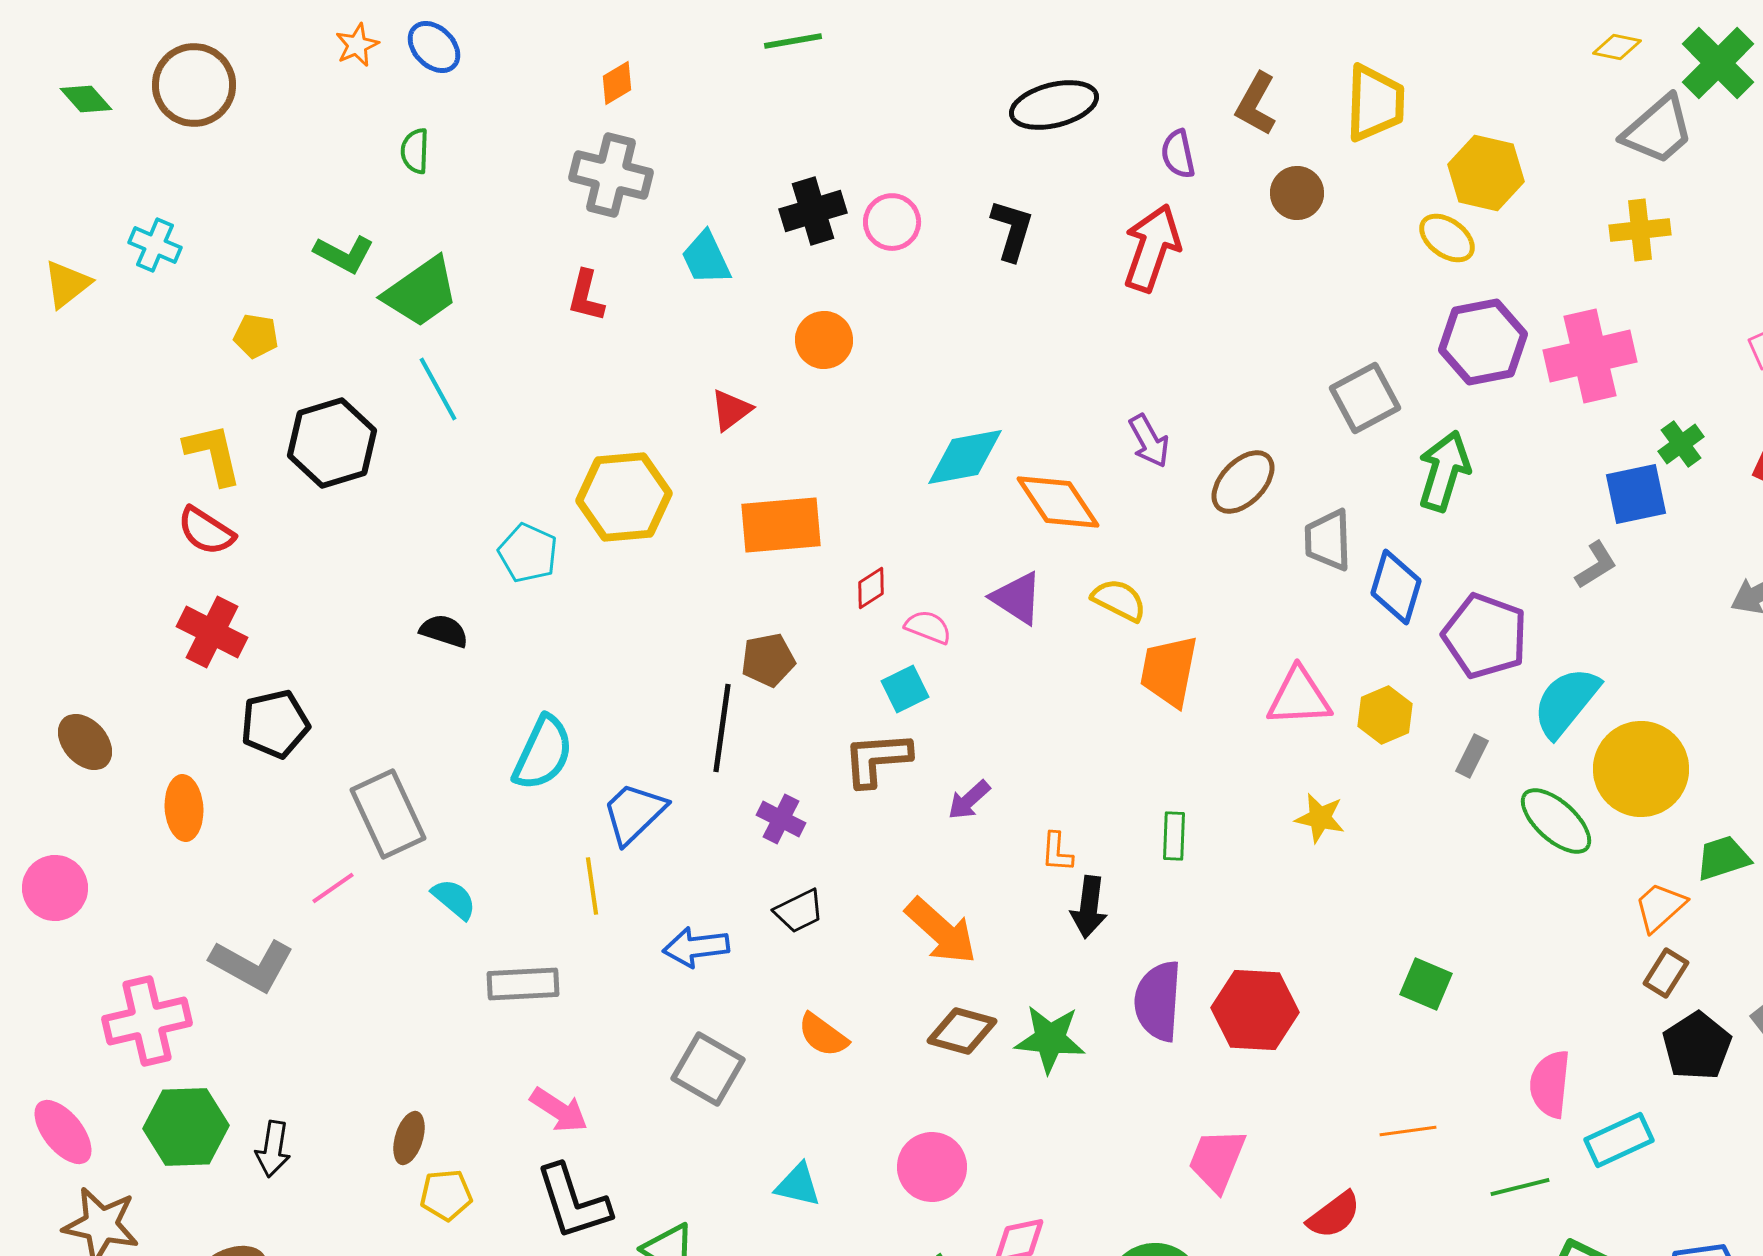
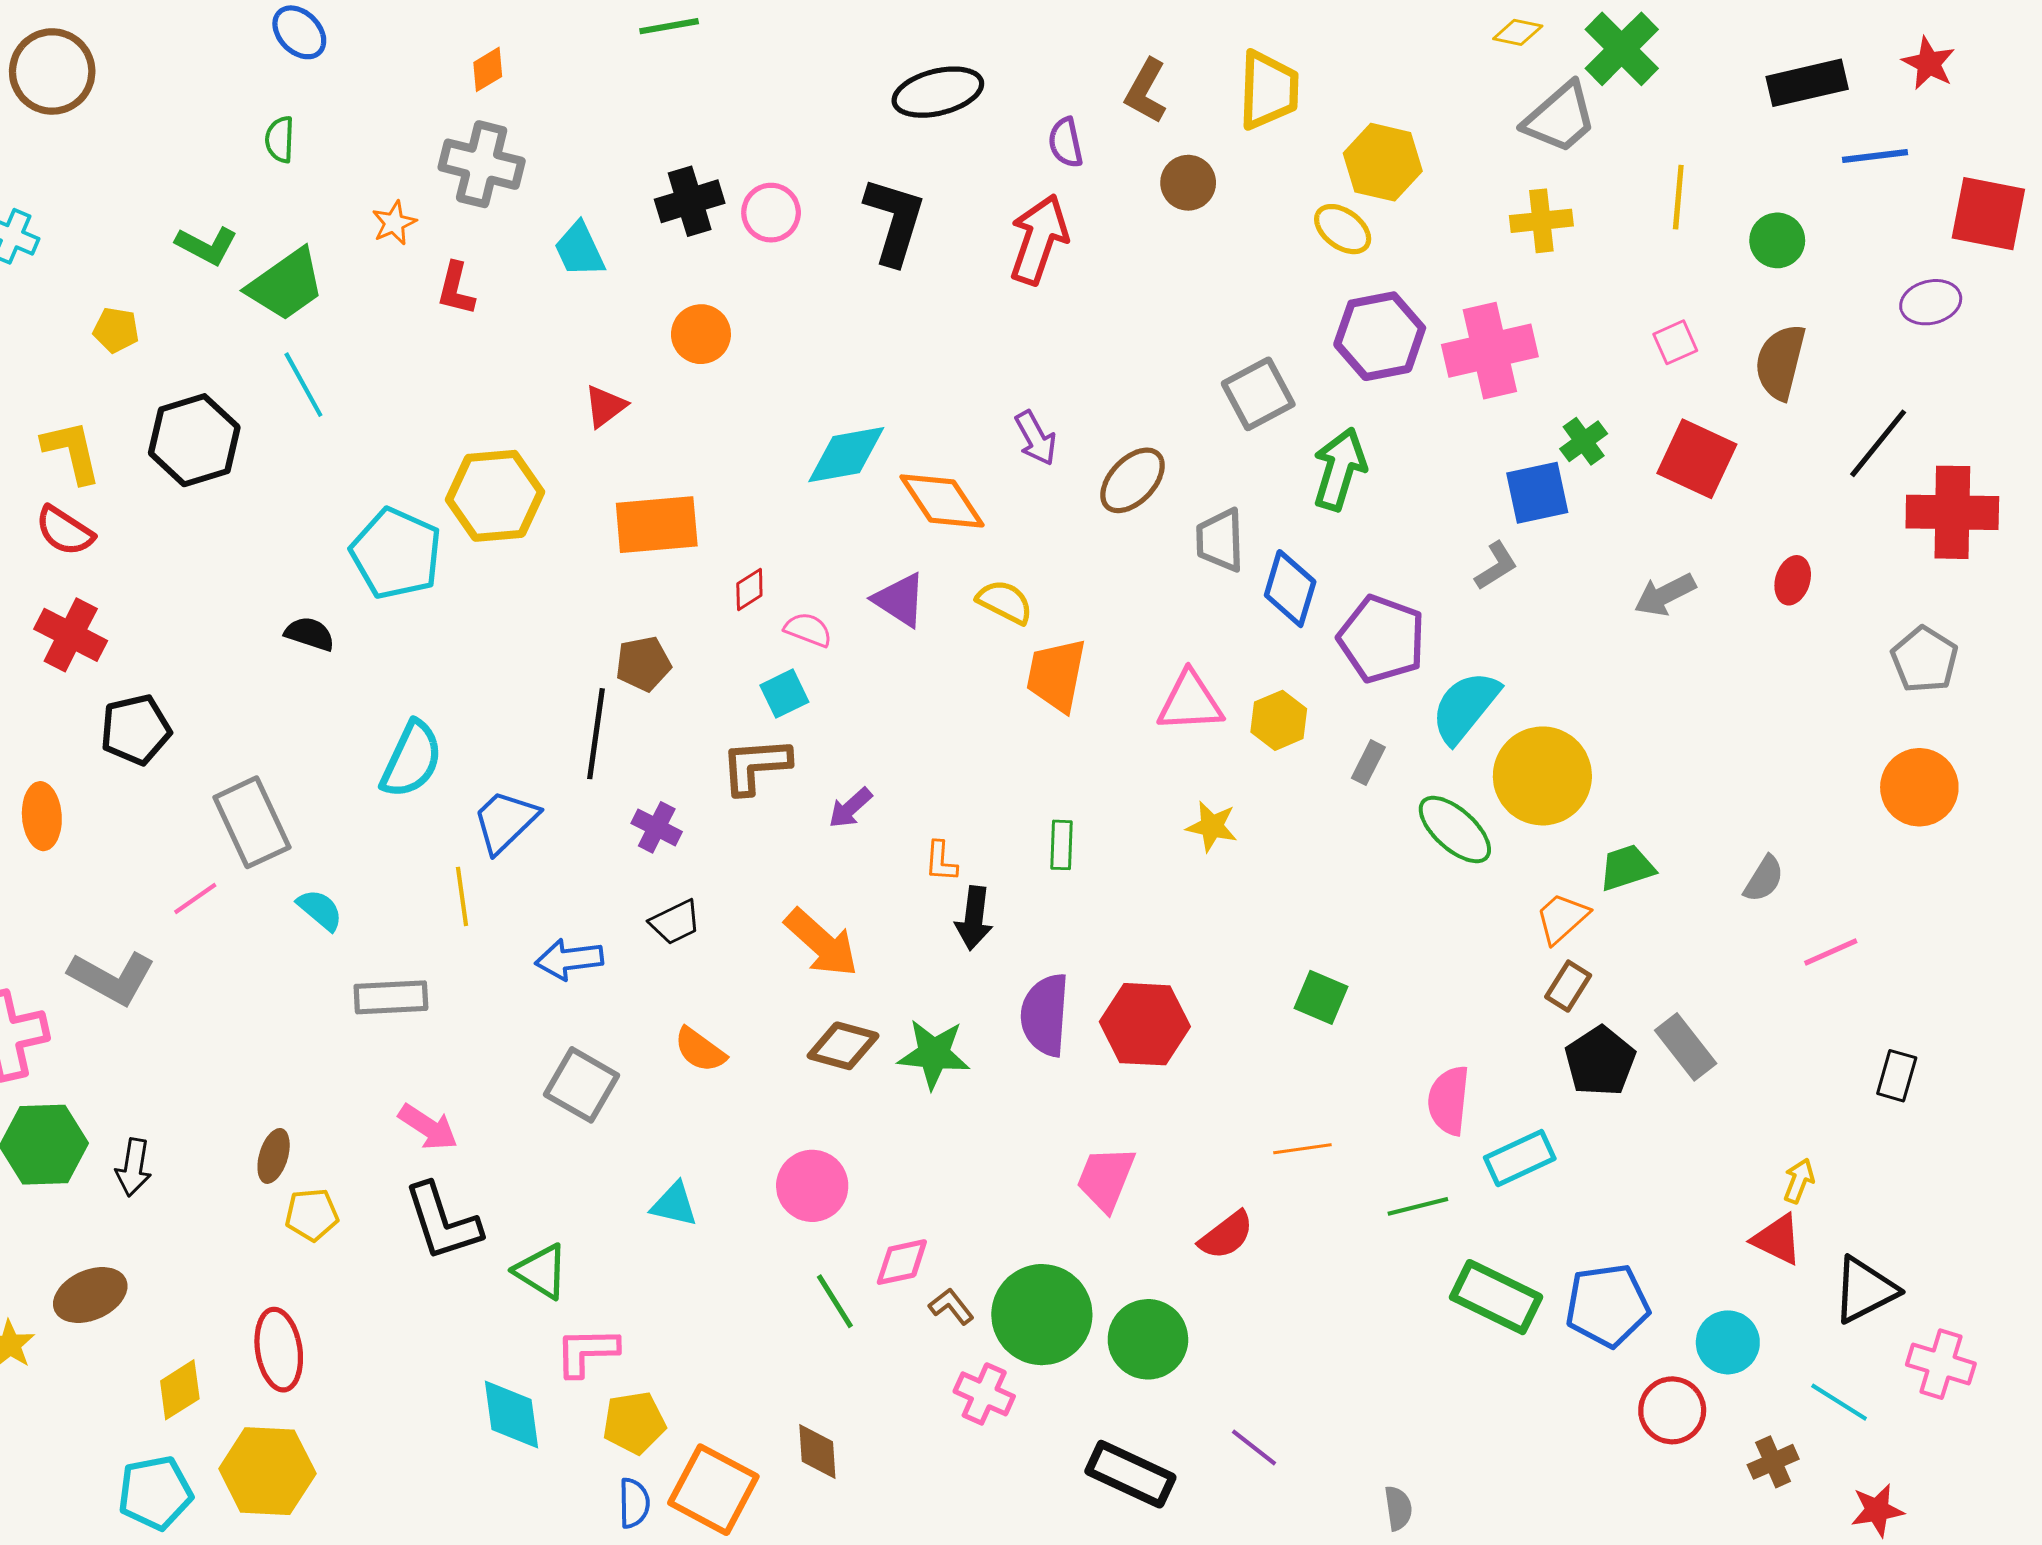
orange star: (357, 45) -> (394, 223), moved
black L-shape: (1012, 230) -> (895, 221), size x1.4
cyan pentagon: (528, 553) -> (396, 553), size x1.5

